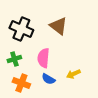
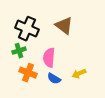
green cross: (14, 59) -> (19, 51), moved
orange cross: (21, 83) -> (28, 73), moved

